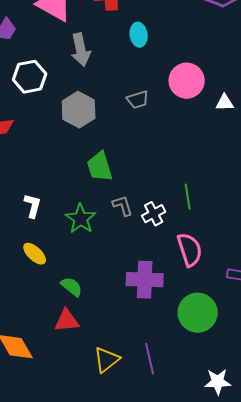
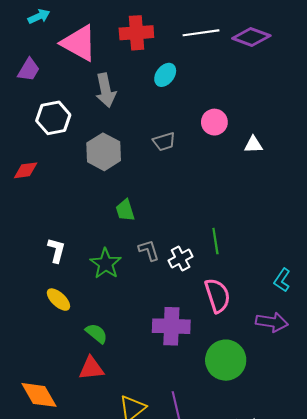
cyan ellipse: (139, 35) -> (165, 75), turned 45
pink circle: (187, 81) -> (214, 122), size x0.7
green trapezoid: (100, 167) -> (125, 210), size x0.7

